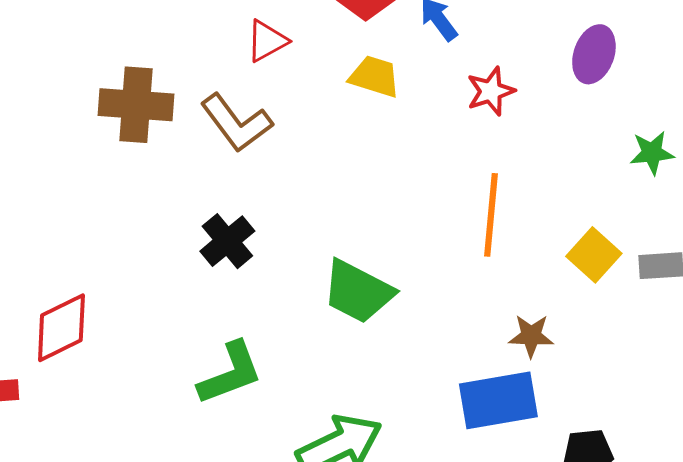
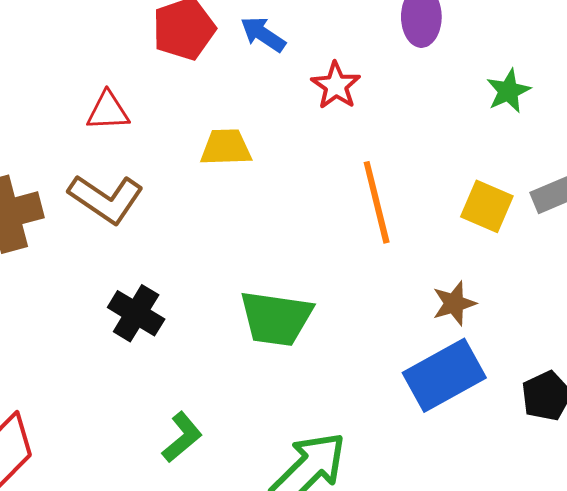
red triangle: (267, 41) -> (108, 111), turned 45
yellow trapezoid: (375, 76) -> (226, 147), moved
green L-shape: (230, 373) -> (182, 437), size x0.7

